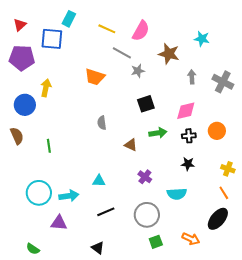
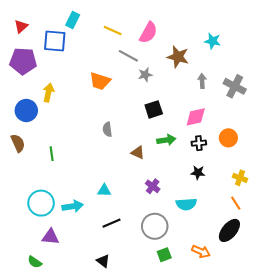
purple triangle: (59, 223) -> (51, 237), moved

